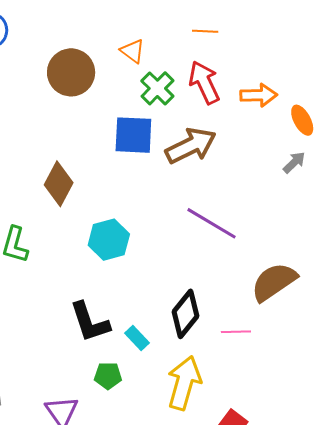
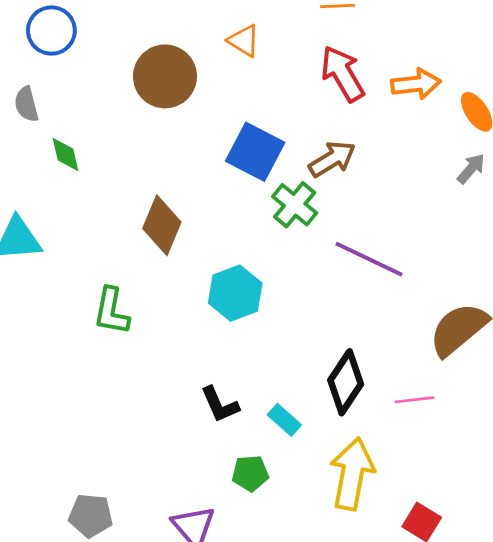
green cross: (157, 88) -> (295, 205), moved
blue square: (133, 135) -> (255, 152), turned 30
brown arrow: (191, 146) -> (332, 159), size x0.7
black L-shape: (90, 322) -> (220, 405), size x0.7

